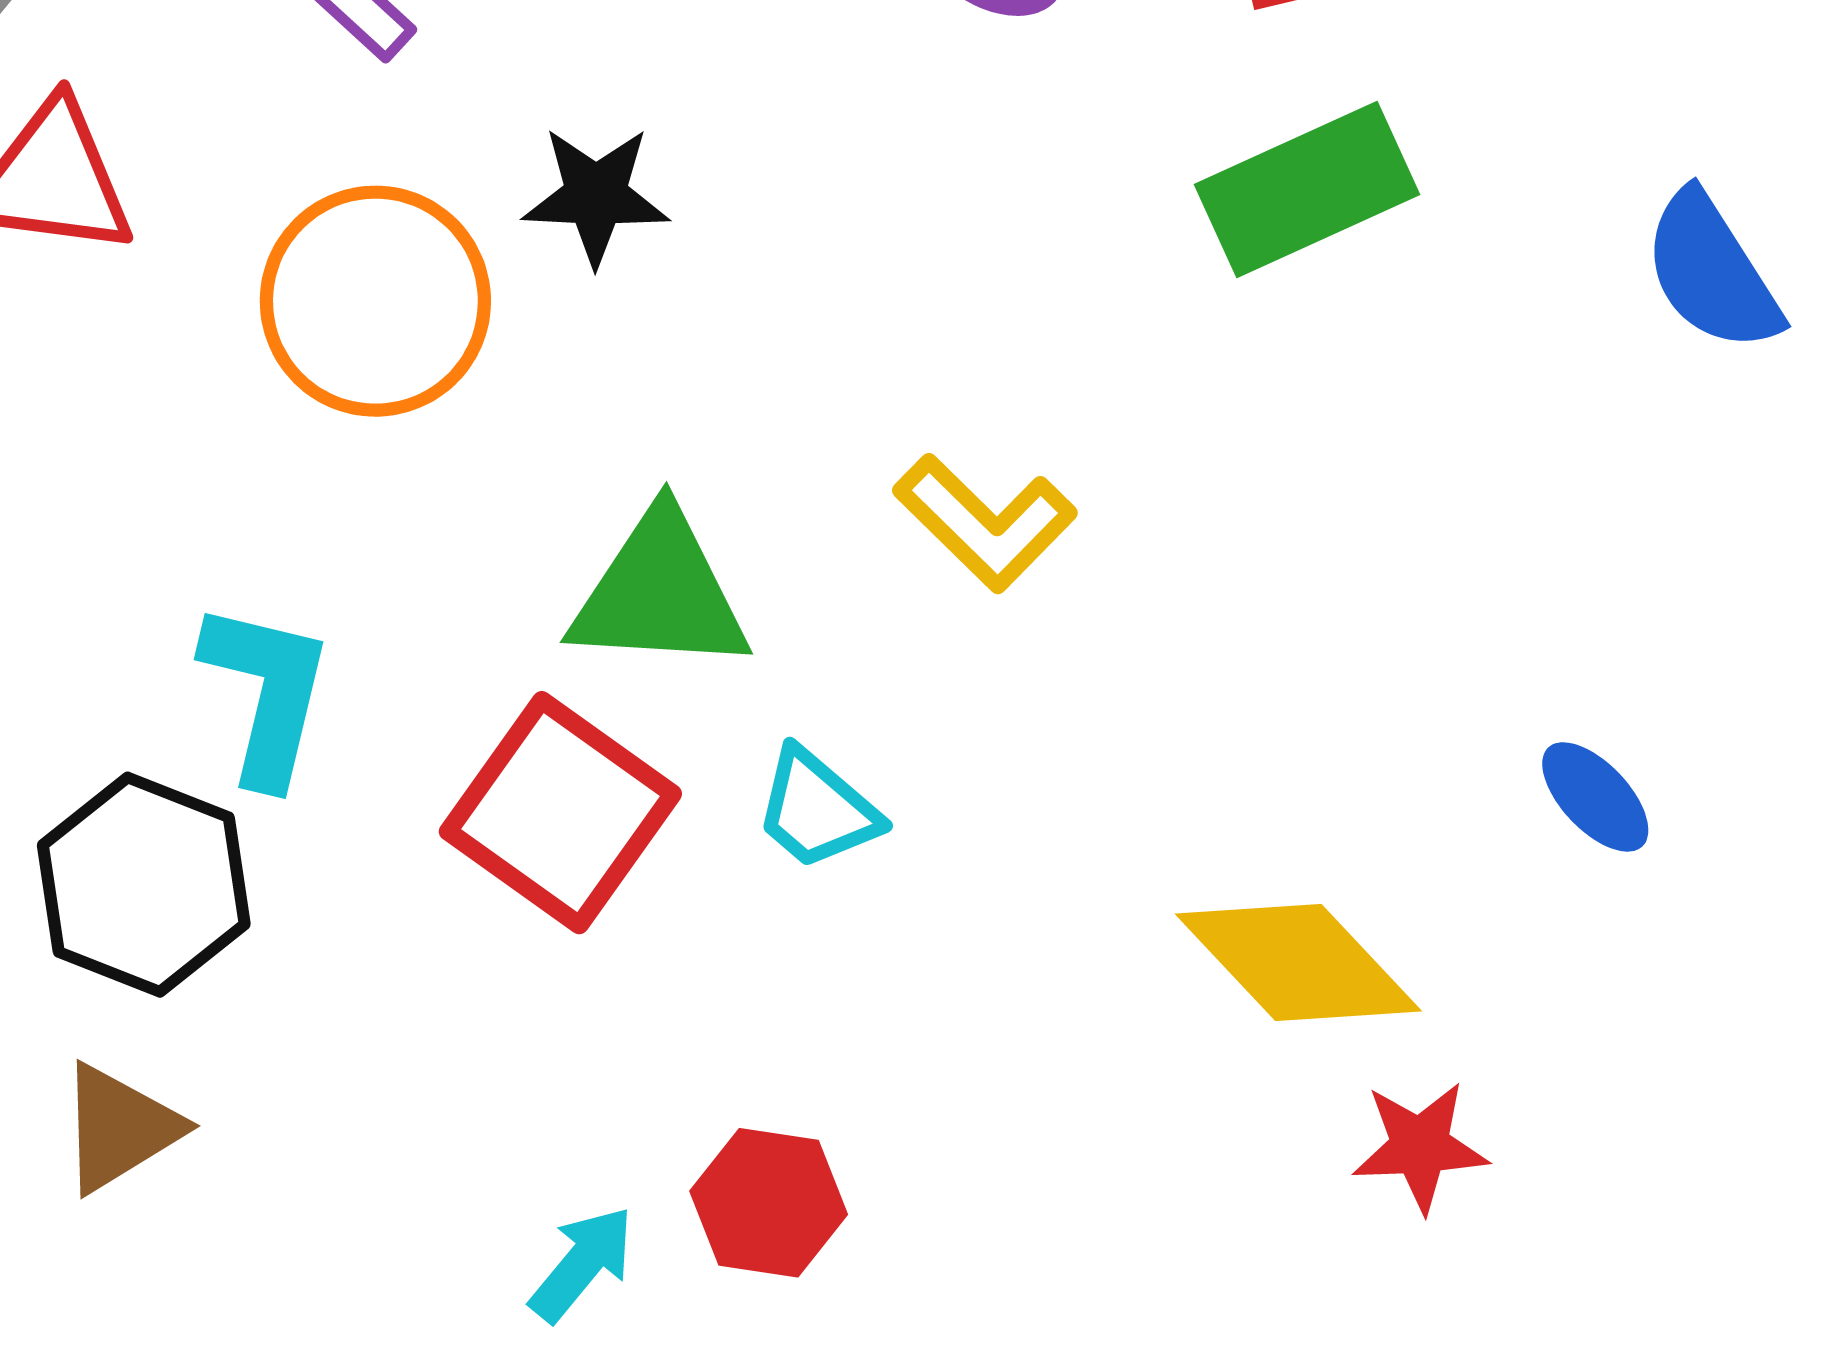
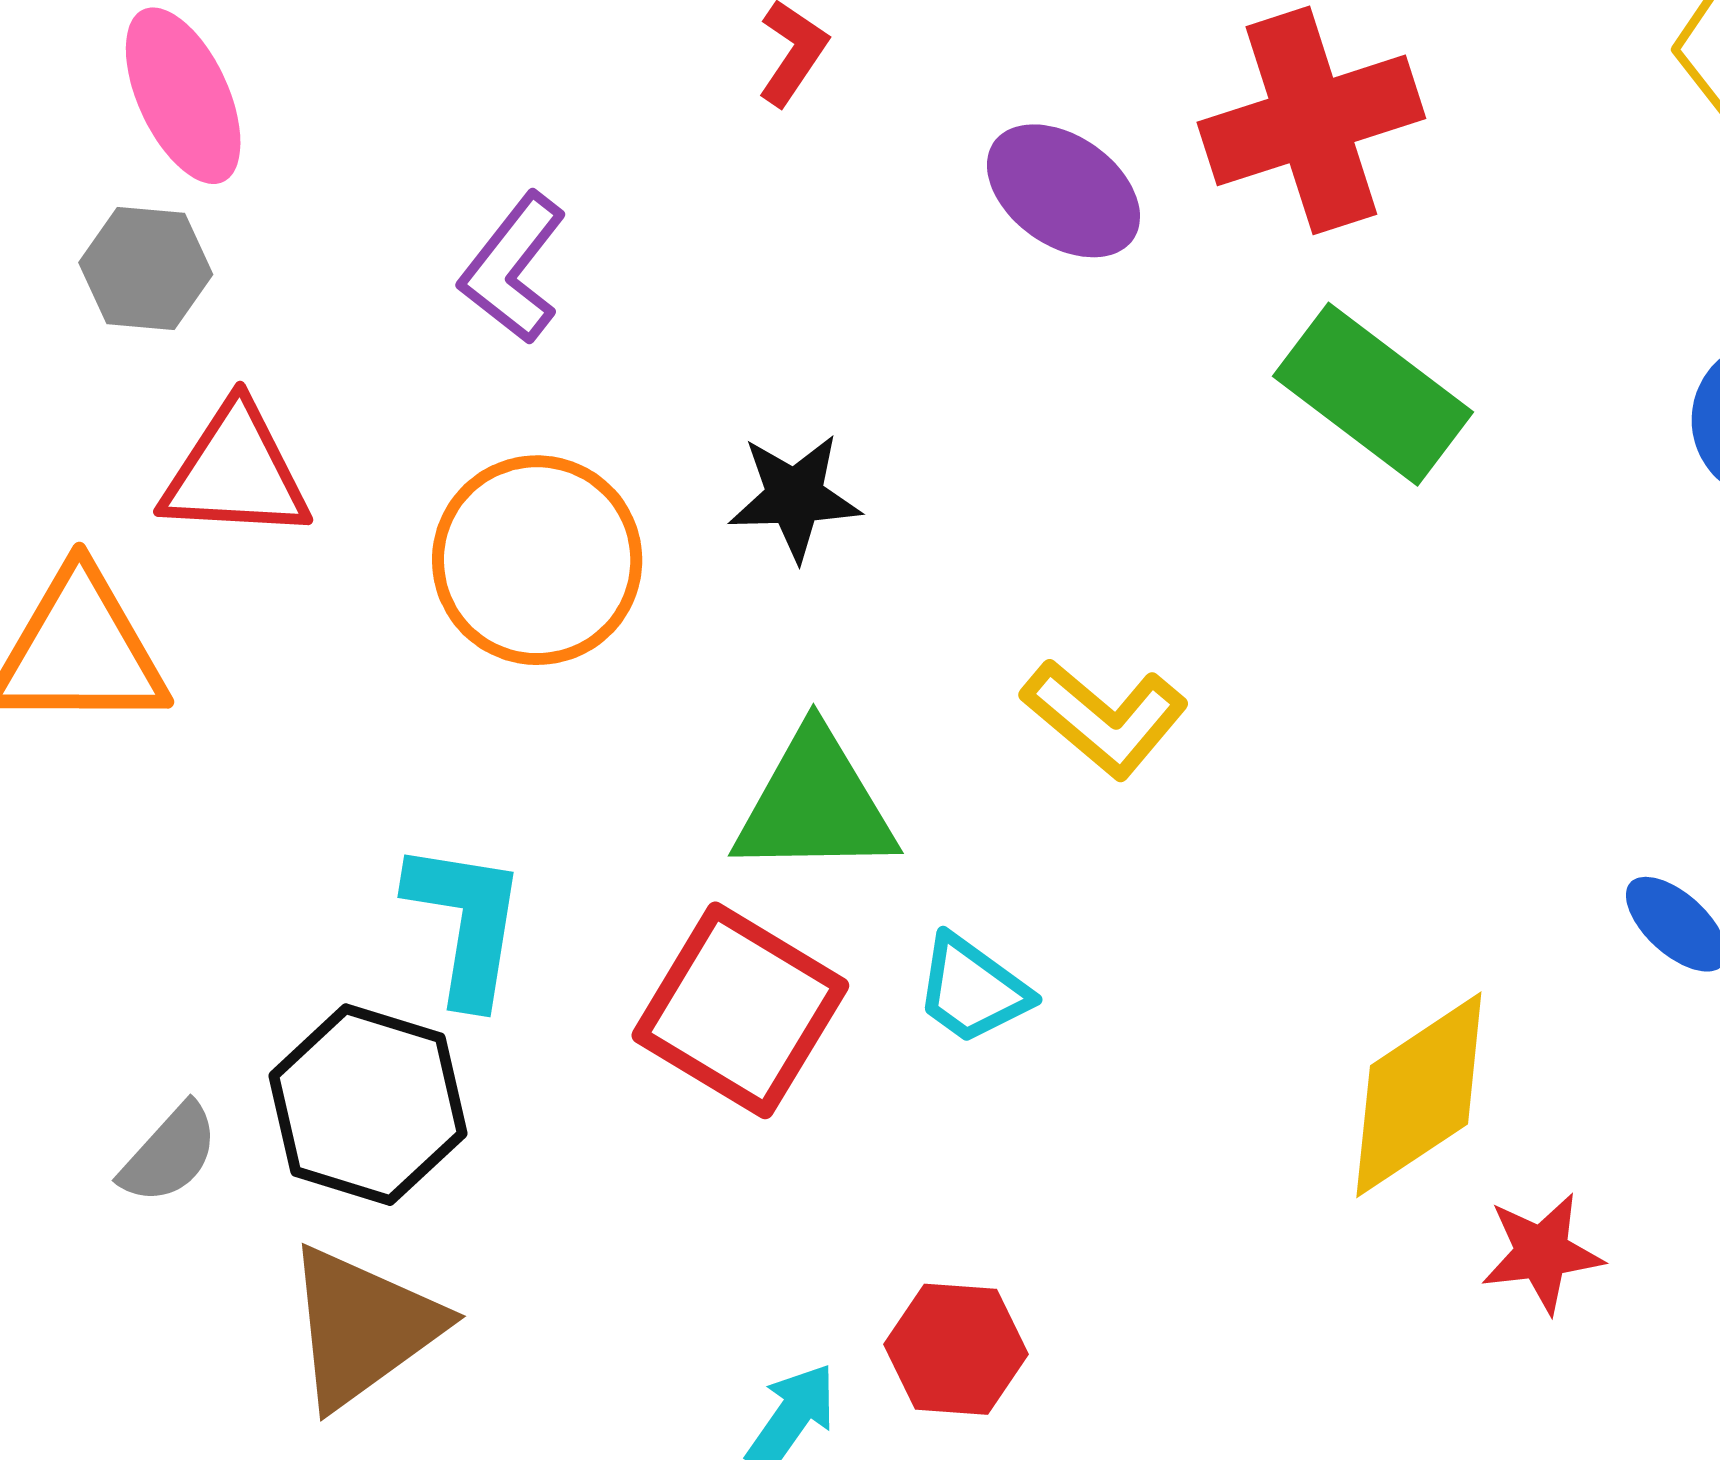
green rectangle: (1307, 190) -> (1373, 394), turned 66
black star: (596, 196) -> (795, 497), moved
yellow diamond: (1298, 963) -> (1419, 1095), turned -76
brown triangle: (119, 1128) -> (363, 1327), size x1.4

